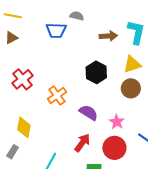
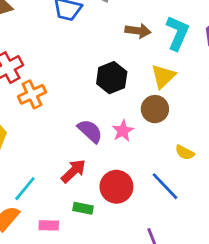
yellow triangle: (132, 64) -> (163, 76), turned -36
orange cross: (57, 95) -> (32, 94), moved
pink star: (117, 122) -> (123, 131), moved

